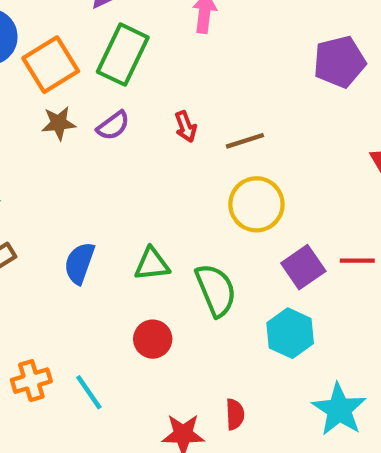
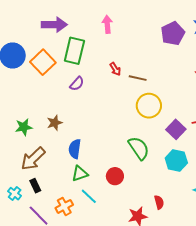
brown star: (59, 123) -> (55, 123), moved
red arrow: (186, 127) -> (115, 69), moved
brown line: (245, 141) -> (138, 78), turned 42
green triangle: (152, 264) -> (80, 174), moved
cyan line: (89, 392) -> (89, 196), moved

